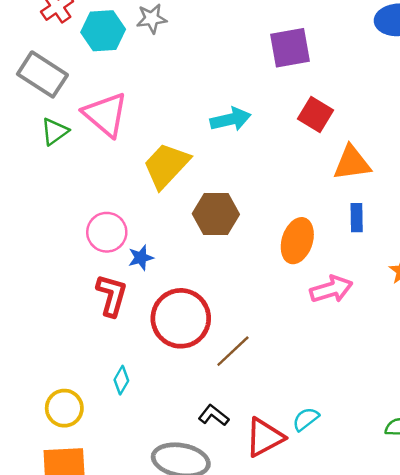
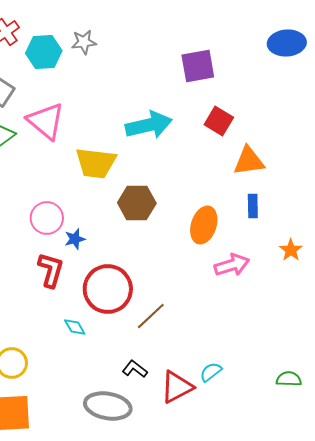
cyan arrow: (231, 119) -> (149, 125), size x1.4
yellow trapezoid: (166, 165) -> (96, 163), turned -126
cyan diamond: (121, 380) -> (75, 327), moved, turned -60

